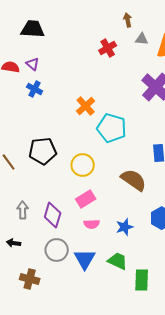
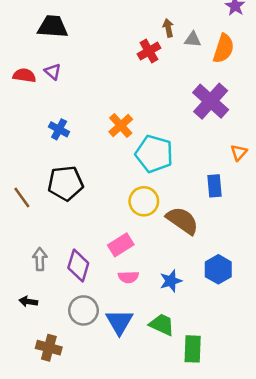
brown arrow: (128, 20) -> (168, 28), moved
blue cross: (35, 89) -> (59, 129), moved
yellow circle: (83, 165) -> (144, 201), moved

